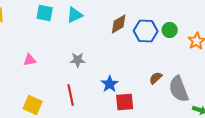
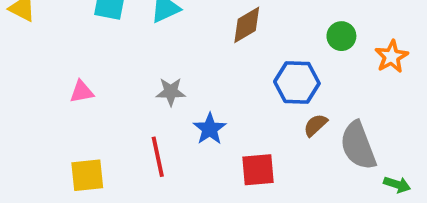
blue hexagon: (146, 31) -> (297, 82), moved
blue star: (110, 84) -> (210, 129), moved
yellow square: (33, 105) -> (87, 175), turned -30

